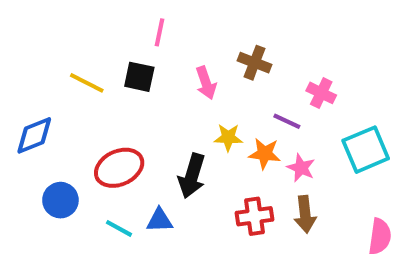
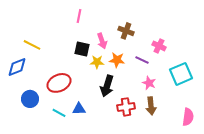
black square: (139, 77) -> (82, 49), moved
yellow line: (87, 83) -> (32, 45), moved
yellow star: (228, 137) -> (97, 62), moved
orange star: (265, 154) -> (117, 60), moved
black arrow: (192, 176) -> (107, 86), moved

